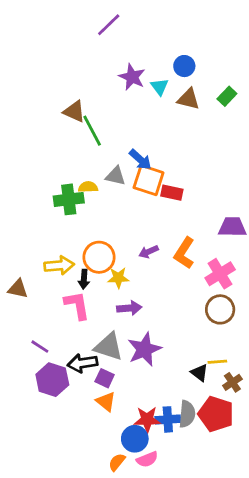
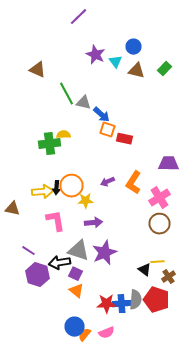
brown triangle: (74, 111) -> (38, 70), moved
gray triangle: (116, 176) -> (84, 103), moved
orange square: (149, 180) -> (108, 130), size x0.7
black arrow: (84, 279) -> (56, 188), moved
blue circle: (135, 439) -> (74, 327), moved

